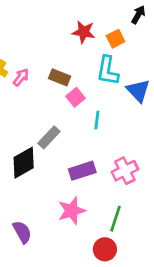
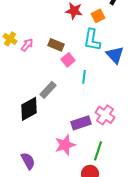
purple rectangle: (82, 171) -> (81, 123), moved
pink cross: (125, 171) -> (105, 115), turned -30

